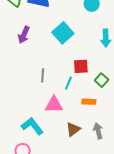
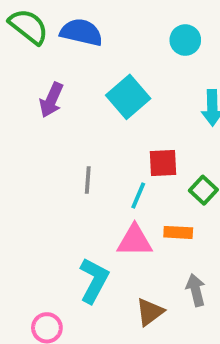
pink triangle: (54, 105) -> (135, 241), moved
cyan L-shape: (32, 126) -> (94, 280), moved, turned 65
brown triangle: (73, 129) -> (150, 312), moved

